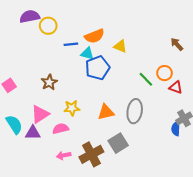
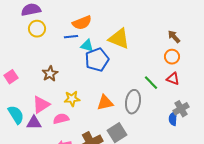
yellow circle: (48, 26) -> (37, 29), moved
orange semicircle: (95, 36) -> (82, 23), moved
yellow triangle: (120, 46) -> (119, 39), size x1.6
orange circle: (164, 73) -> (172, 57), moved
green line: (146, 79) -> (151, 83), moved

